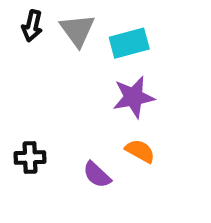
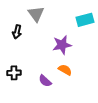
black arrow: (32, 26) -> (17, 32), moved
cyan rectangle: (129, 43) -> (85, 20), moved

